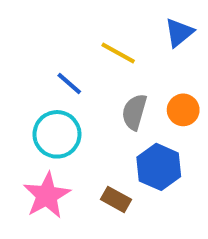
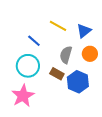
blue triangle: (179, 33) -> (84, 31), moved
brown rectangle: (116, 199) -> (57, 74), moved

